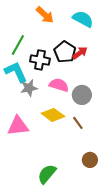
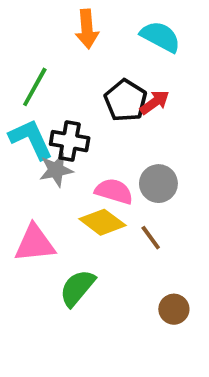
orange arrow: (45, 15) -> (87, 29), turned 42
black cross: (40, 60) -> (70, 141), moved
pink semicircle: (59, 85) -> (114, 191), moved
green semicircle: (47, 174) -> (77, 288), moved

